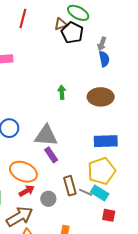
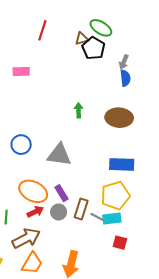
purple rectangle: (51, 155) -> (62, 193), moved
brown rectangle: (70, 186) -> (81, 209), turned 30
cyan rectangle: (100, 193) -> (112, 219), turned -42
gray circle: (48, 199) -> (59, 212), moved

